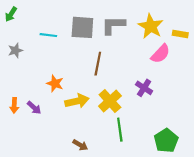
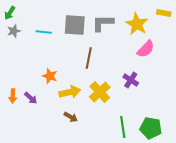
yellow rectangle: (180, 34) -> (164, 13), moved
gray star: (15, 50) -> (14, 31), moved
green line: (120, 130) -> (123, 127), moved
green pentagon: (166, 141) -> (151, 128), turned -30
brown arrow: (80, 145) -> (71, 117), moved

